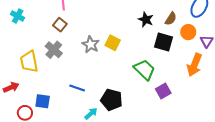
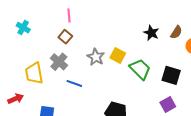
black square: (164, 42) -> (171, 75), moved
green trapezoid: (145, 70) -> (140, 69), moved
blue line: (77, 88) -> (74, 83), moved

